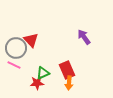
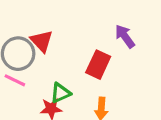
red rectangle: (67, 70) -> (98, 65), moved, turned 48

